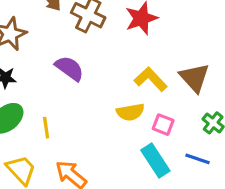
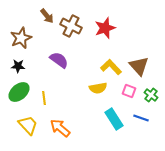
pink square: (163, 125) -> (129, 91), moved

